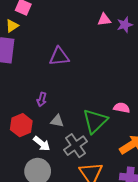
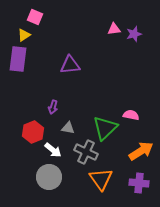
gray cross: (76, 146) -> (86, 152), turned -30

